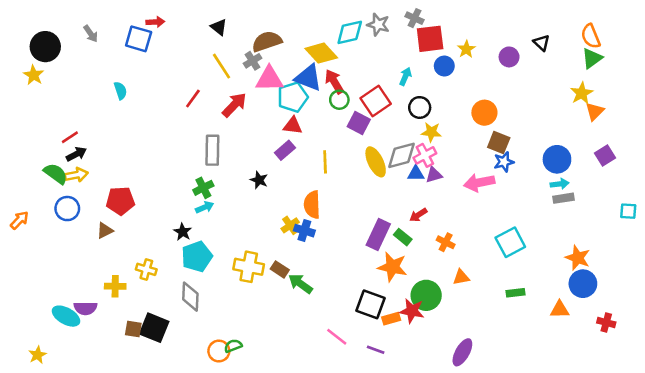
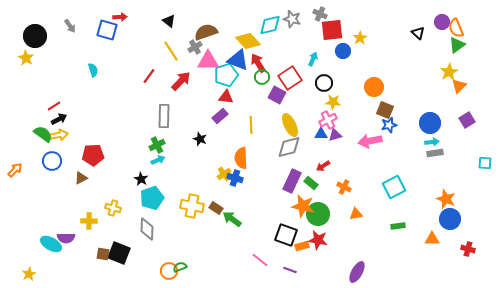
purple circle: (509, 57) -> (442, 22), moved
gray diamond: (402, 155) -> (289, 147), moved
green circle: (426, 295) -> (318, 214), moved

